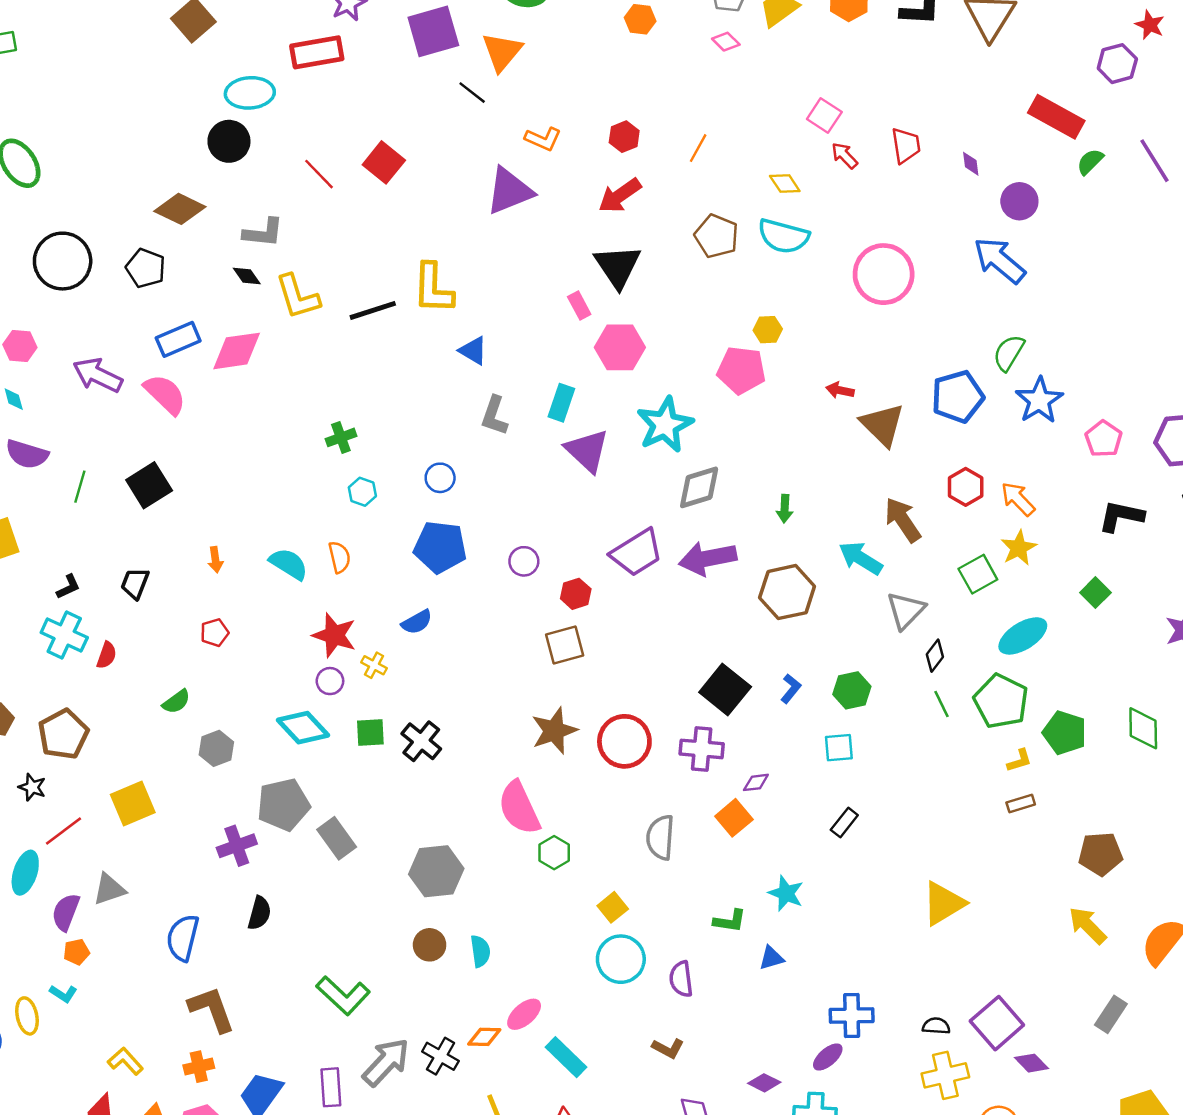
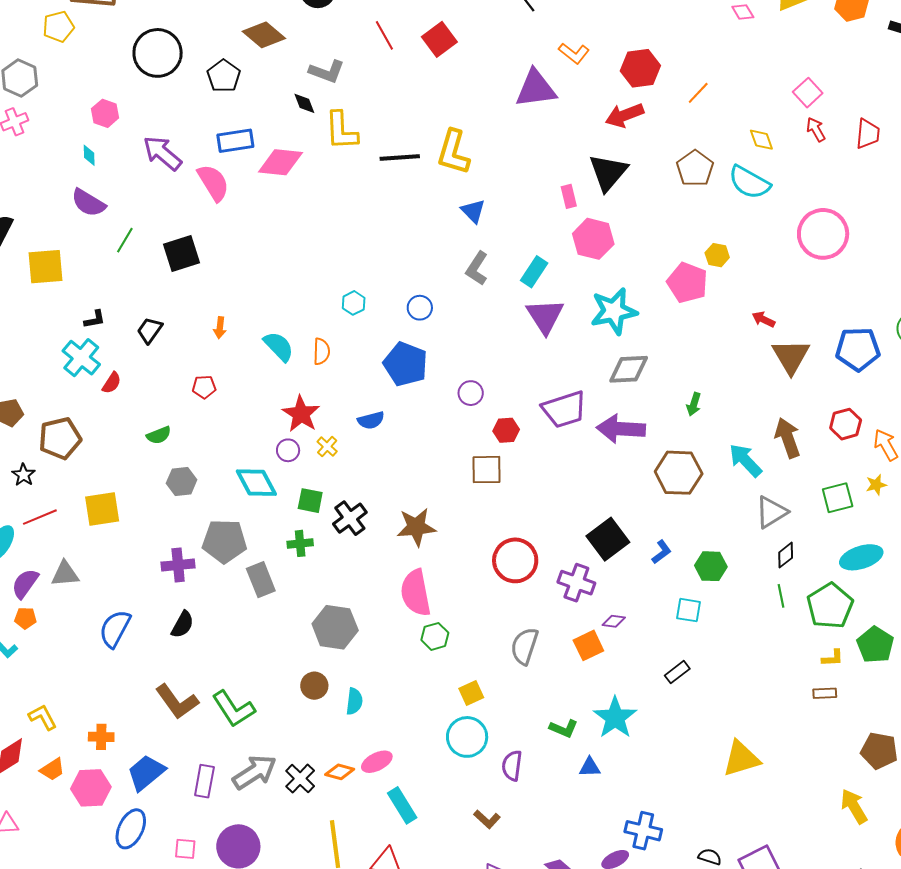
red hexagon: (624, 137) -> (640, 68), size x1.5
green cross: (341, 437) -> (300, 543), moved
yellow star: (1019, 548) -> (876, 485), size x0.7
brown star: (554, 731) -> (416, 527), moved
cyan star: (786, 893) -> (615, 718), size x1.4
brown L-shape: (212, 1009) -> (177, 702), moved, turned 150

